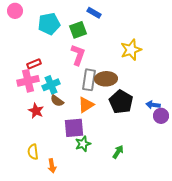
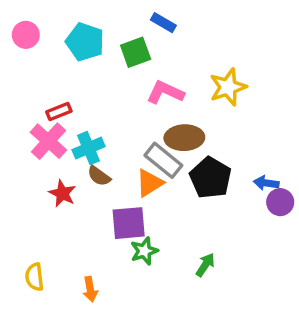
pink circle: (15, 11) -> (26, 35), moved
cyan pentagon: (49, 24) -> (85, 42), turned 30
pink L-shape: (78, 55) -> (165, 92), moved, turned -85
gray rectangle: (89, 80) -> (163, 160), moved, turned -60
pink cross: (28, 81) -> (48, 141), turned -35
yellow semicircle: (33, 152) -> (35, 277), moved

